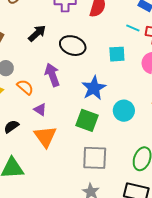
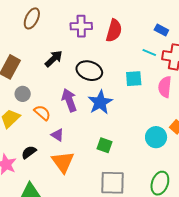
blue star: (94, 88) -> (100, 102), moved
cyan circle: (124, 111) -> (156, 137), moved
green square: (87, 120) -> (104, 145), size x0.7

